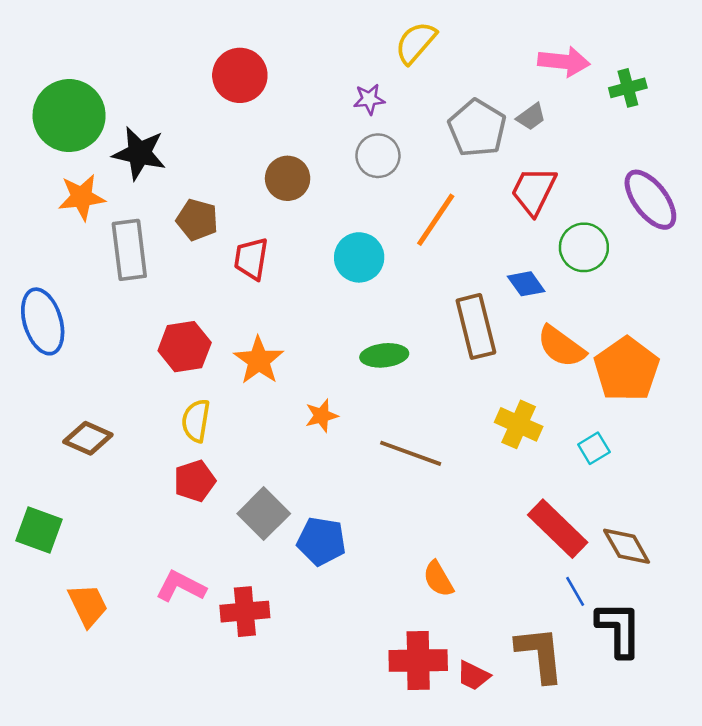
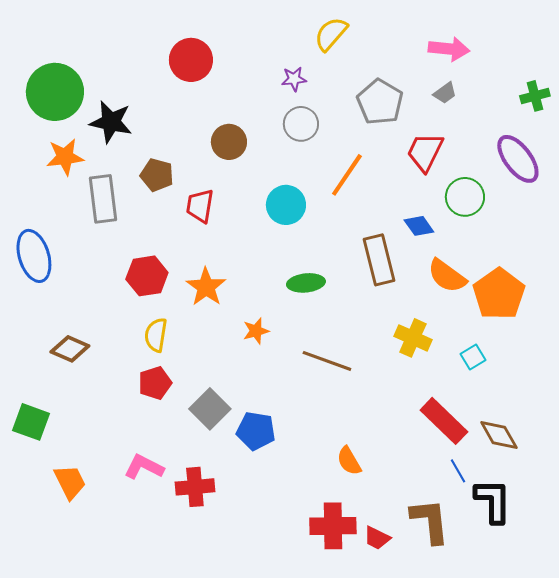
green cross: (628, 88) -> (535, 96), moved
gray trapezoid: (531, 117) -> (445, 93), moved

